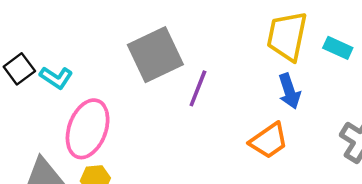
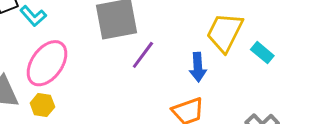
blue arrow: (289, 91) -> (198, 67), moved

